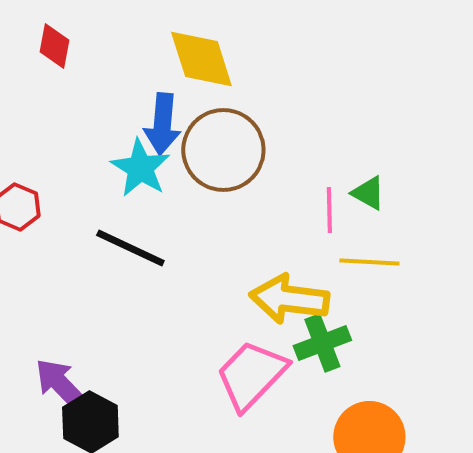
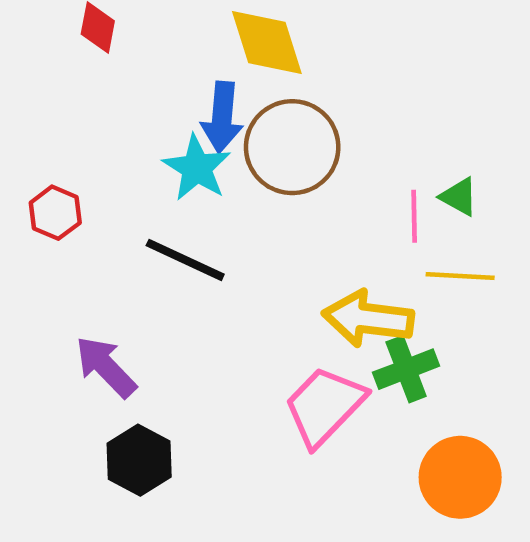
purple arrow: (61, 385) -> (106, 367), moved

